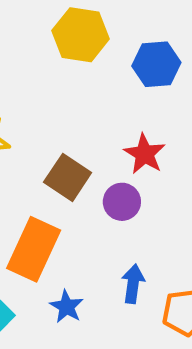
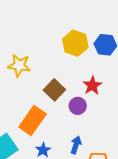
yellow hexagon: (81, 35) -> (75, 43), moved

